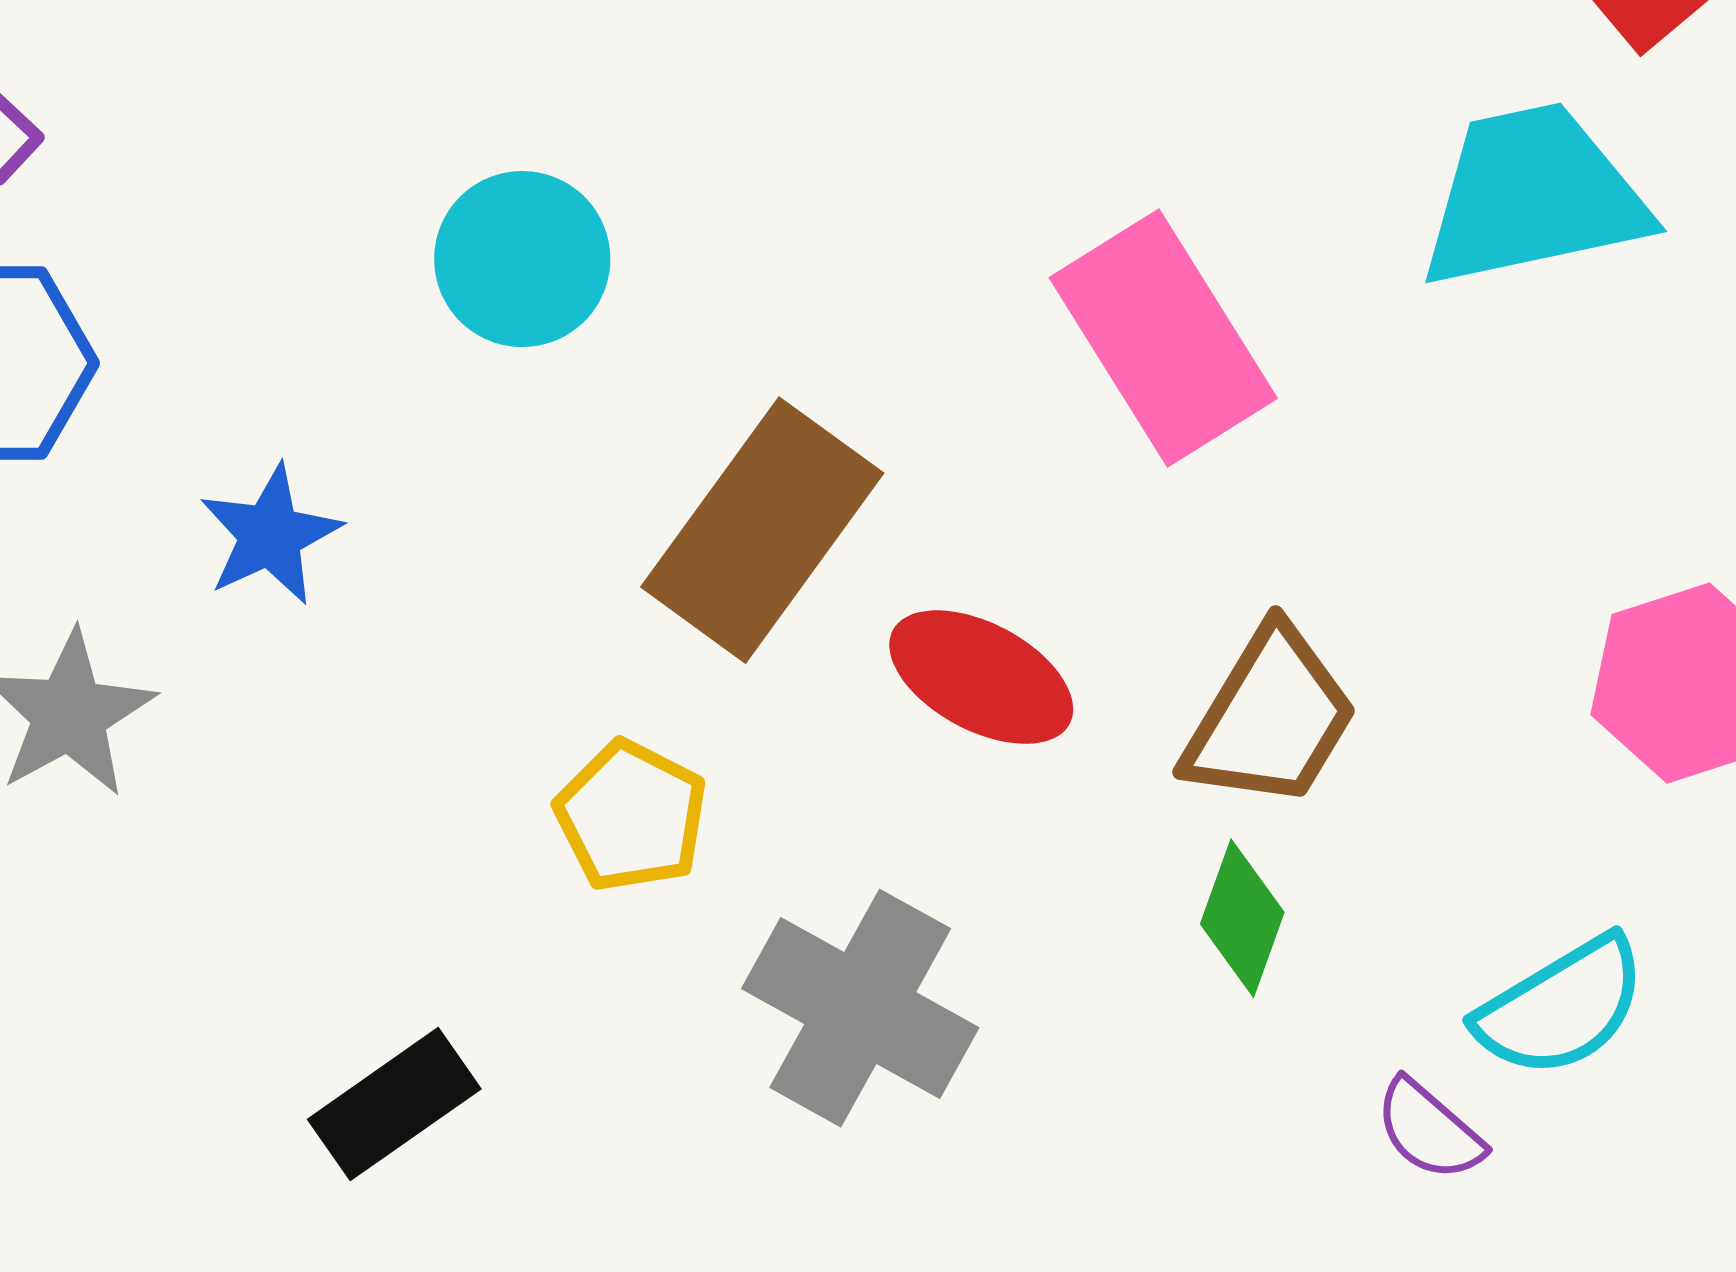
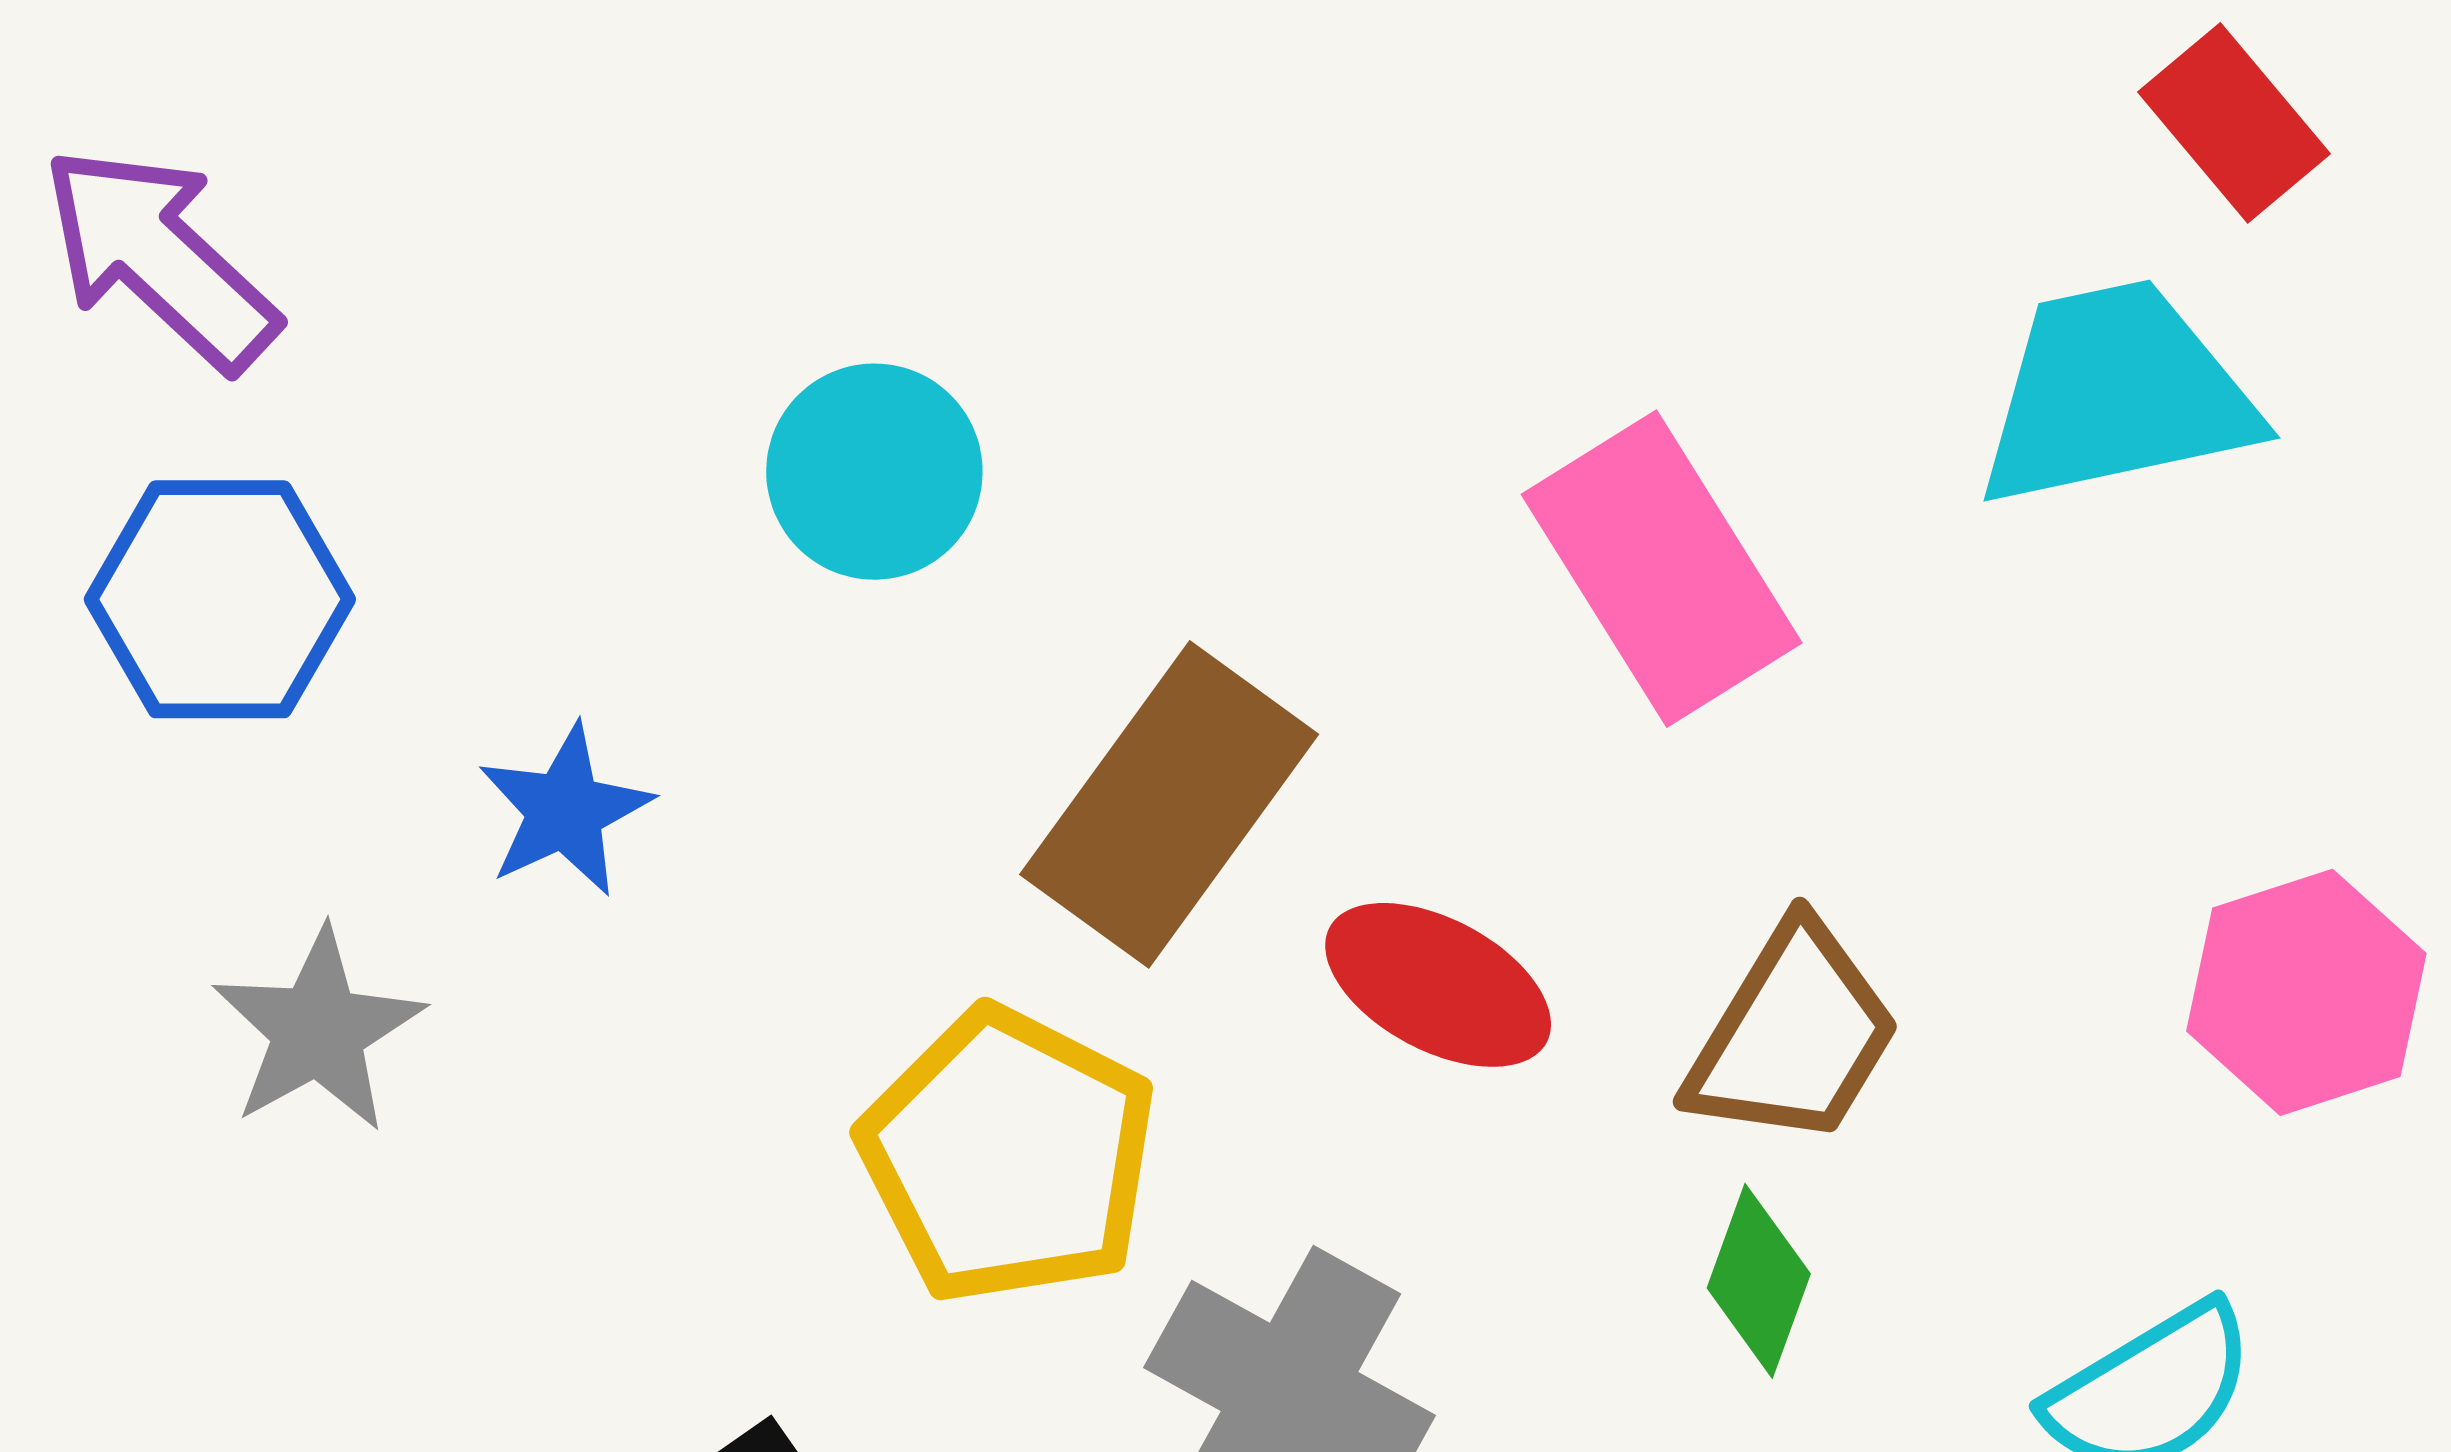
yellow pentagon: (631, 816) -> (1008, 1156), size x1.6

